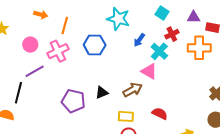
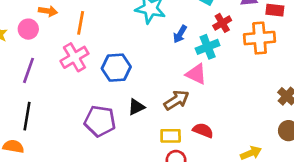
pink circle: (30, 45) -> (28, 29), moved
blue hexagon: (95, 45) -> (116, 68), moved
cyan cross: (159, 51) -> (208, 47), turned 30
purple line: (35, 71) -> (29, 70), moved, turned -36
red semicircle: (160, 114) -> (203, 130), moved

